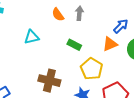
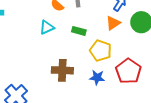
cyan triangle: (32, 37) -> (47, 27), moved

